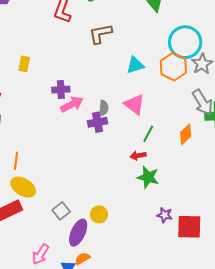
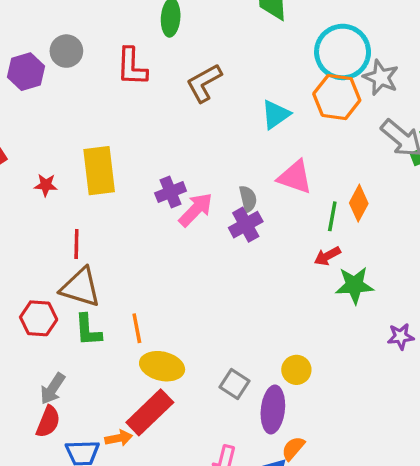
yellow rectangle: (24, 64) -> (99, 171), size x1.8
orange diamond: (186, 134) -> (359, 203), moved

